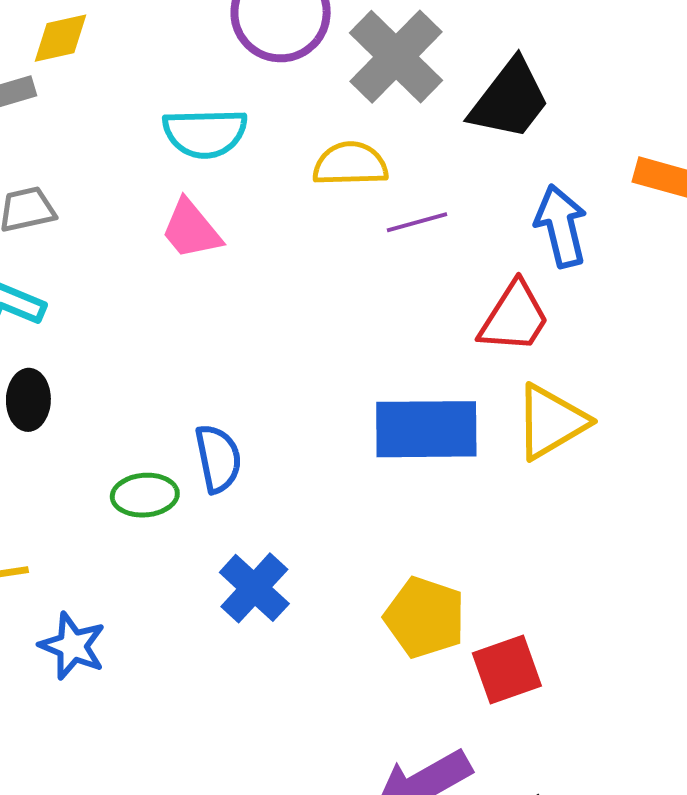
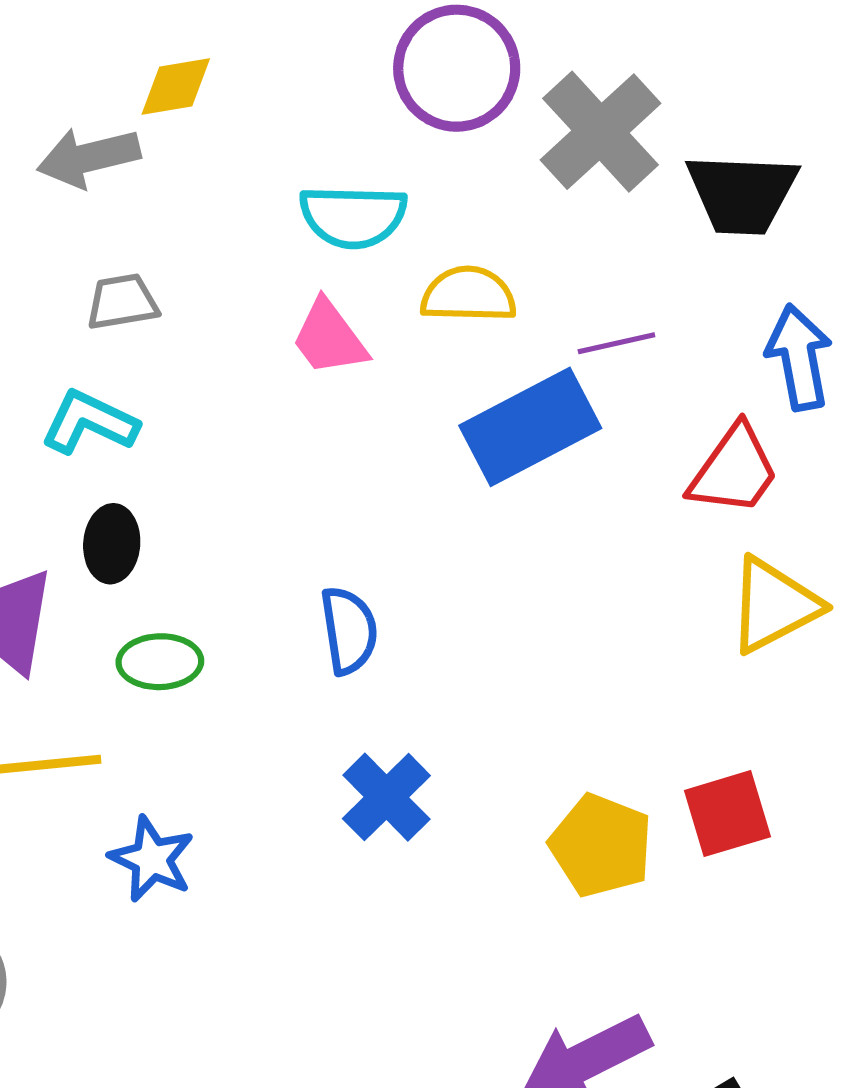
black trapezoid: (510, 100) -> (742, 194), turned 52
yellow semicircle: (350, 164) -> (468, 295), moved
blue rectangle: (426, 429) -> (530, 427), moved, turned -30
green ellipse: (145, 495) -> (160, 662), moved
red square: (507, 670) -> (727, 814), moved

